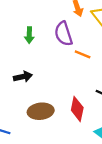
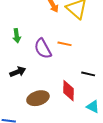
purple semicircle: (63, 34) -> (43, 49), moved

